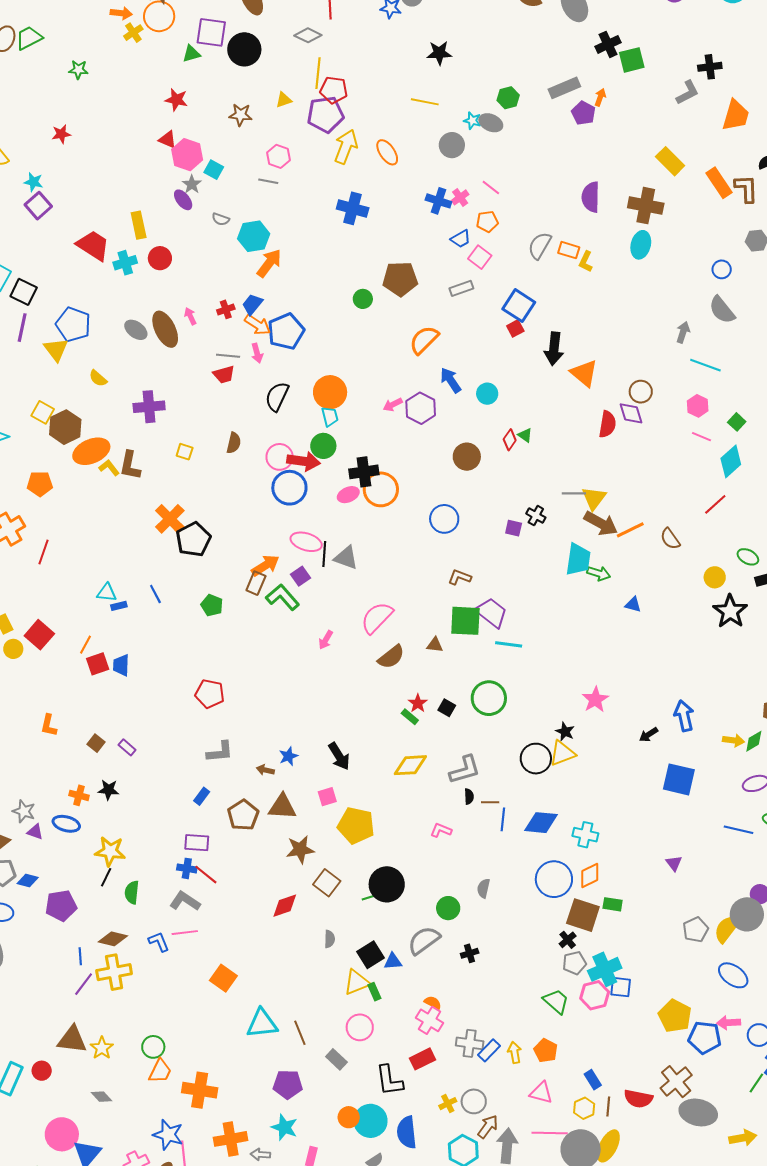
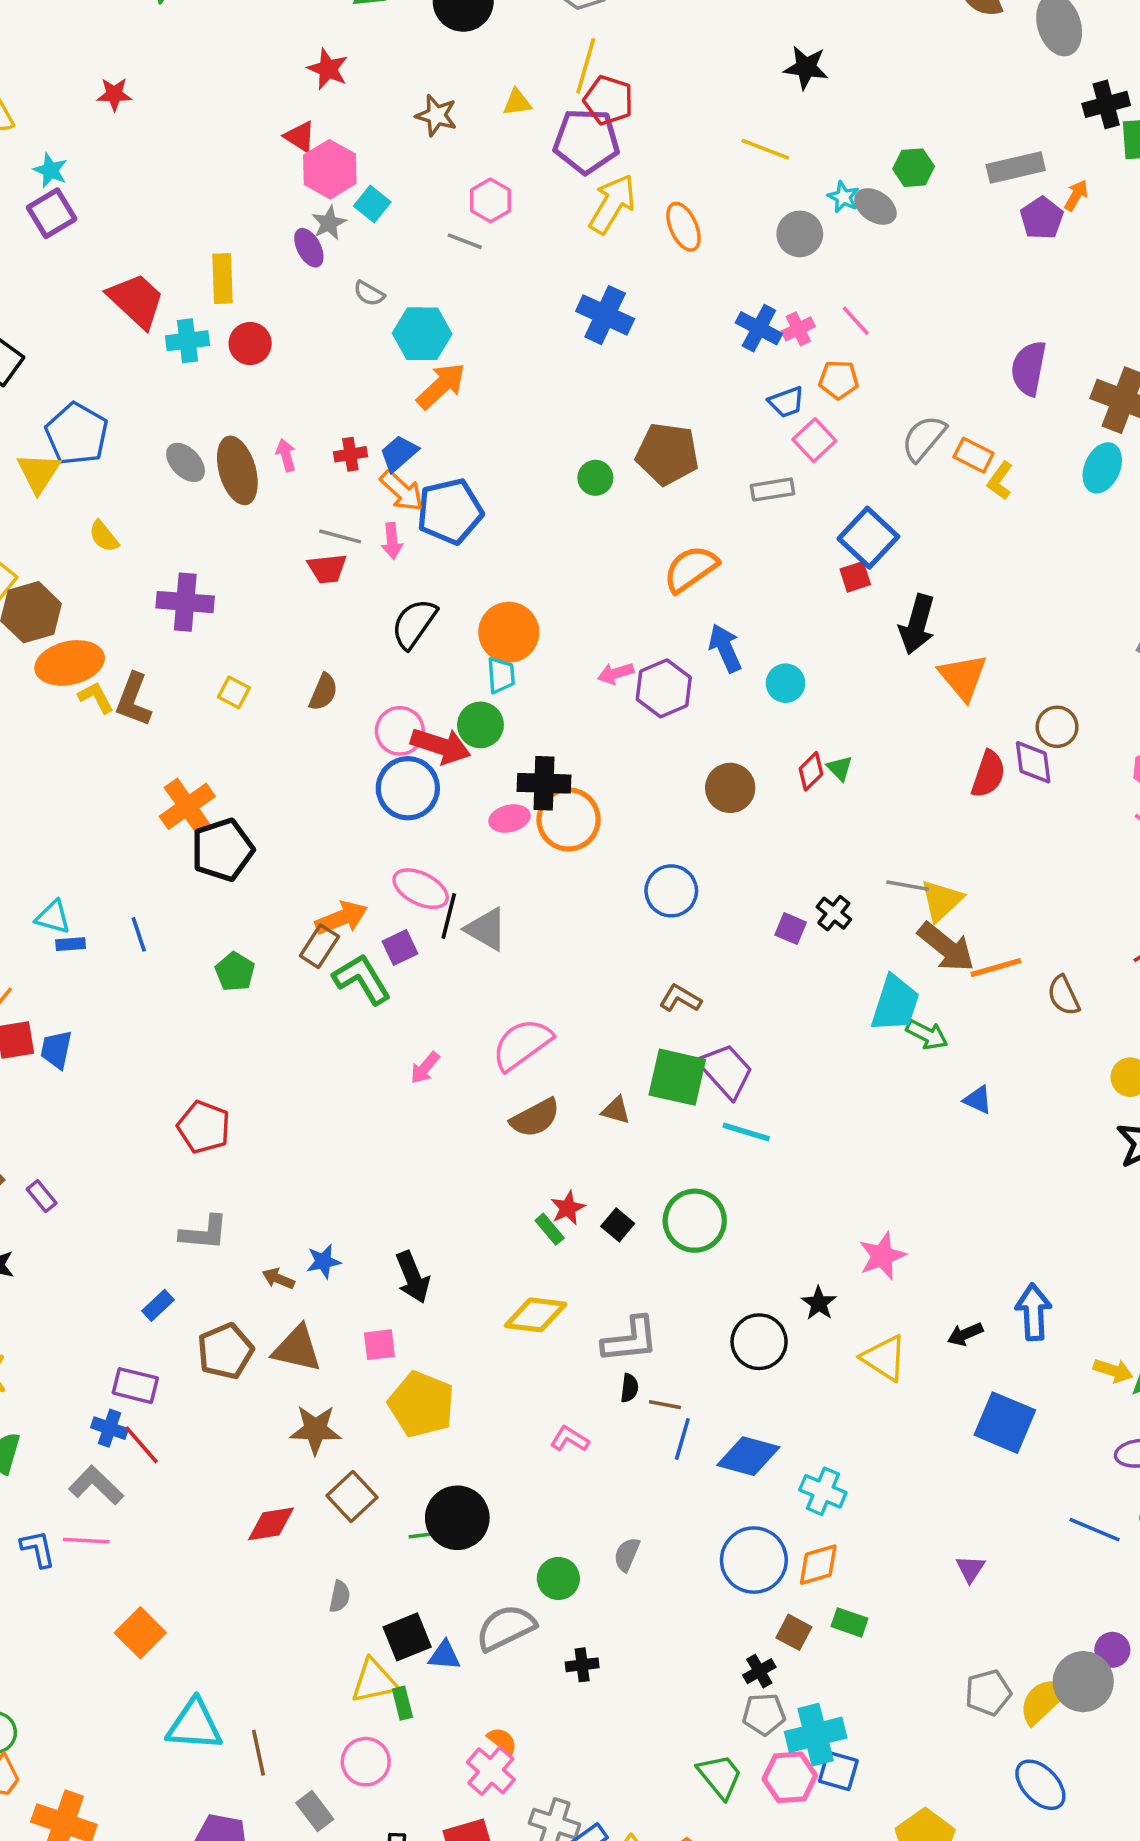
yellow triangle: (562, 753) -> (884, 1358), moved, turned 44
brown square: (583, 915) -> (794, 1632), size x0.6

